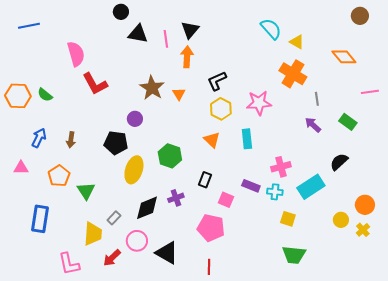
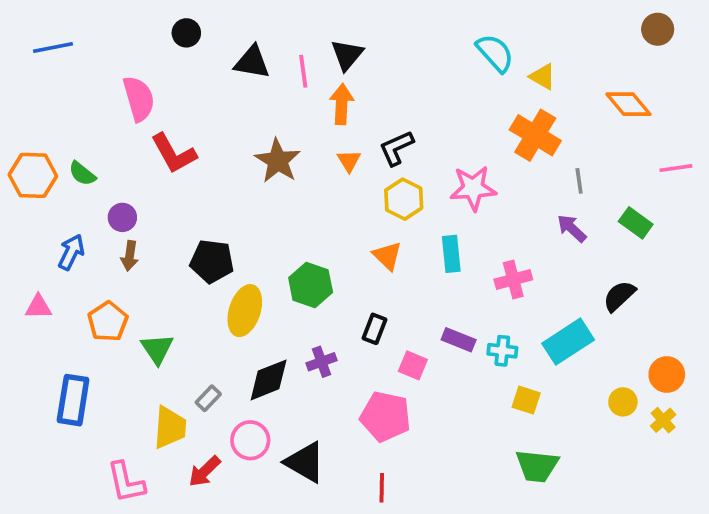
black circle: (121, 12) -> (186, 33), moved
orange triangle: (179, 94) -> (349, 161), moved
purple circle: (135, 119) -> (122, 217), moved
pink cross: (281, 167) -> (513, 280), moved

